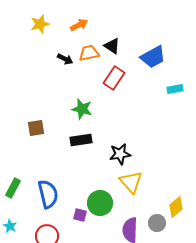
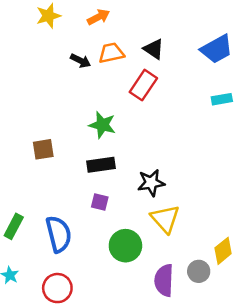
black triangle: (112, 46) -> (154, 49), moved
blue trapezoid: (153, 57) -> (217, 49), moved
purple square: (80, 215) -> (100, 202), moved

